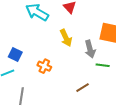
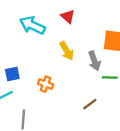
blue square: (15, 54) -> (12, 74), turned -32

